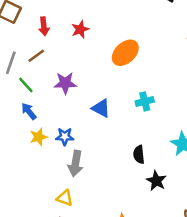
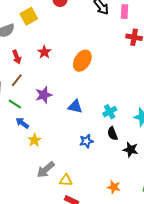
cyan cross: (145, 101) -> (110, 112), moved
blue star: (65, 137) -> (86, 141), moved
gray arrow: (75, 164) -> (46, 170), moved, turned 54

